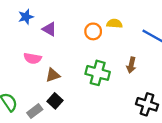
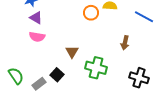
purple triangle: (49, 29) -> (36, 18), moved
green cross: (98, 73) -> (96, 68), moved
brown triangle: (53, 75) -> (72, 52), moved, turned -40

